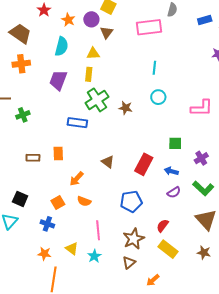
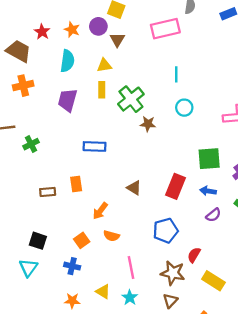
red star: (44, 10) -> (42, 32), moved
green cross: (97, 100) -> (131, 99), moved
green square: (175, 143) -> (209, 159), size x1.5
red semicircle: (163, 226) -> (194, 255), moved
brown star: (134, 239) -> (173, 273), turned -30

